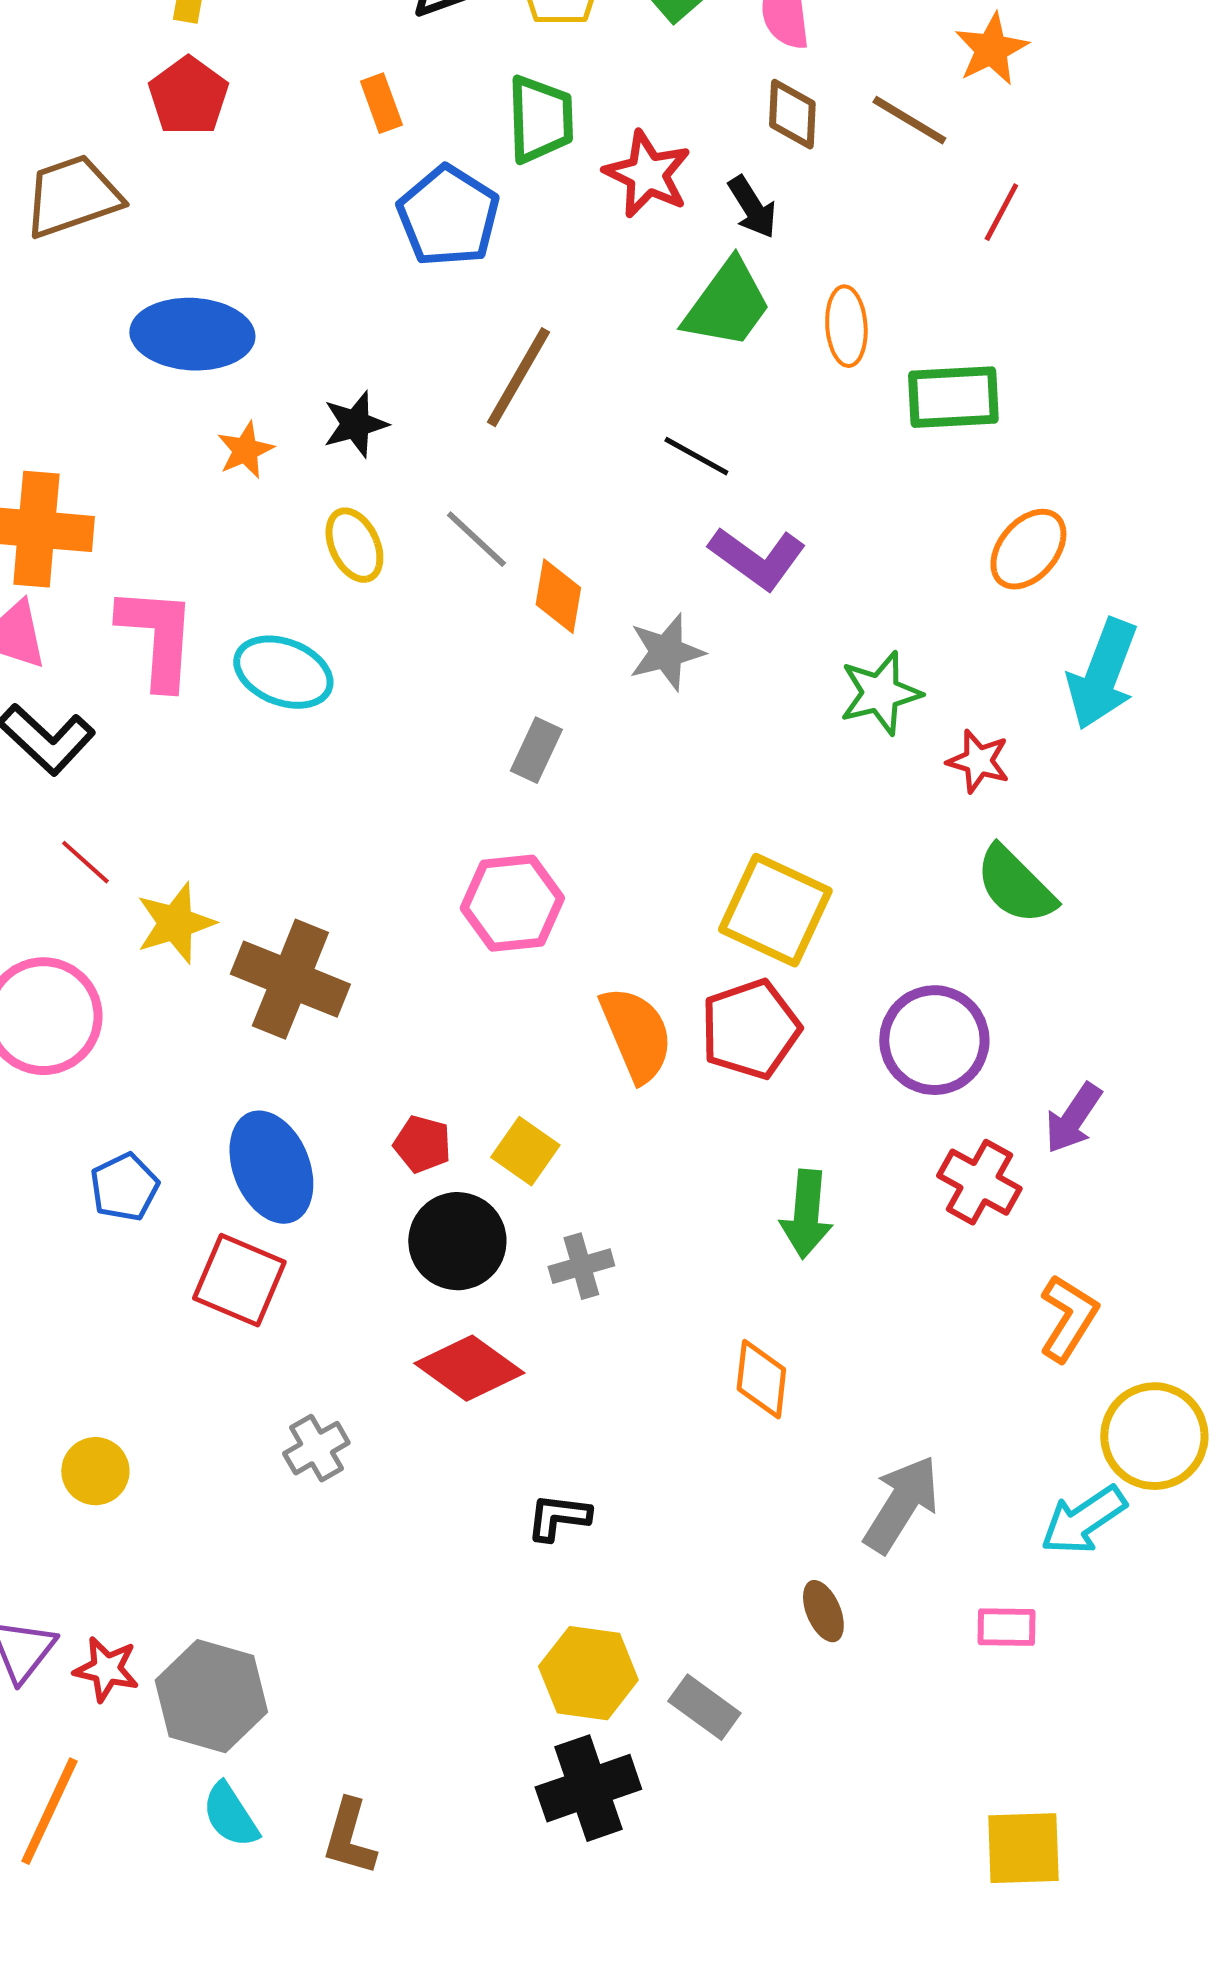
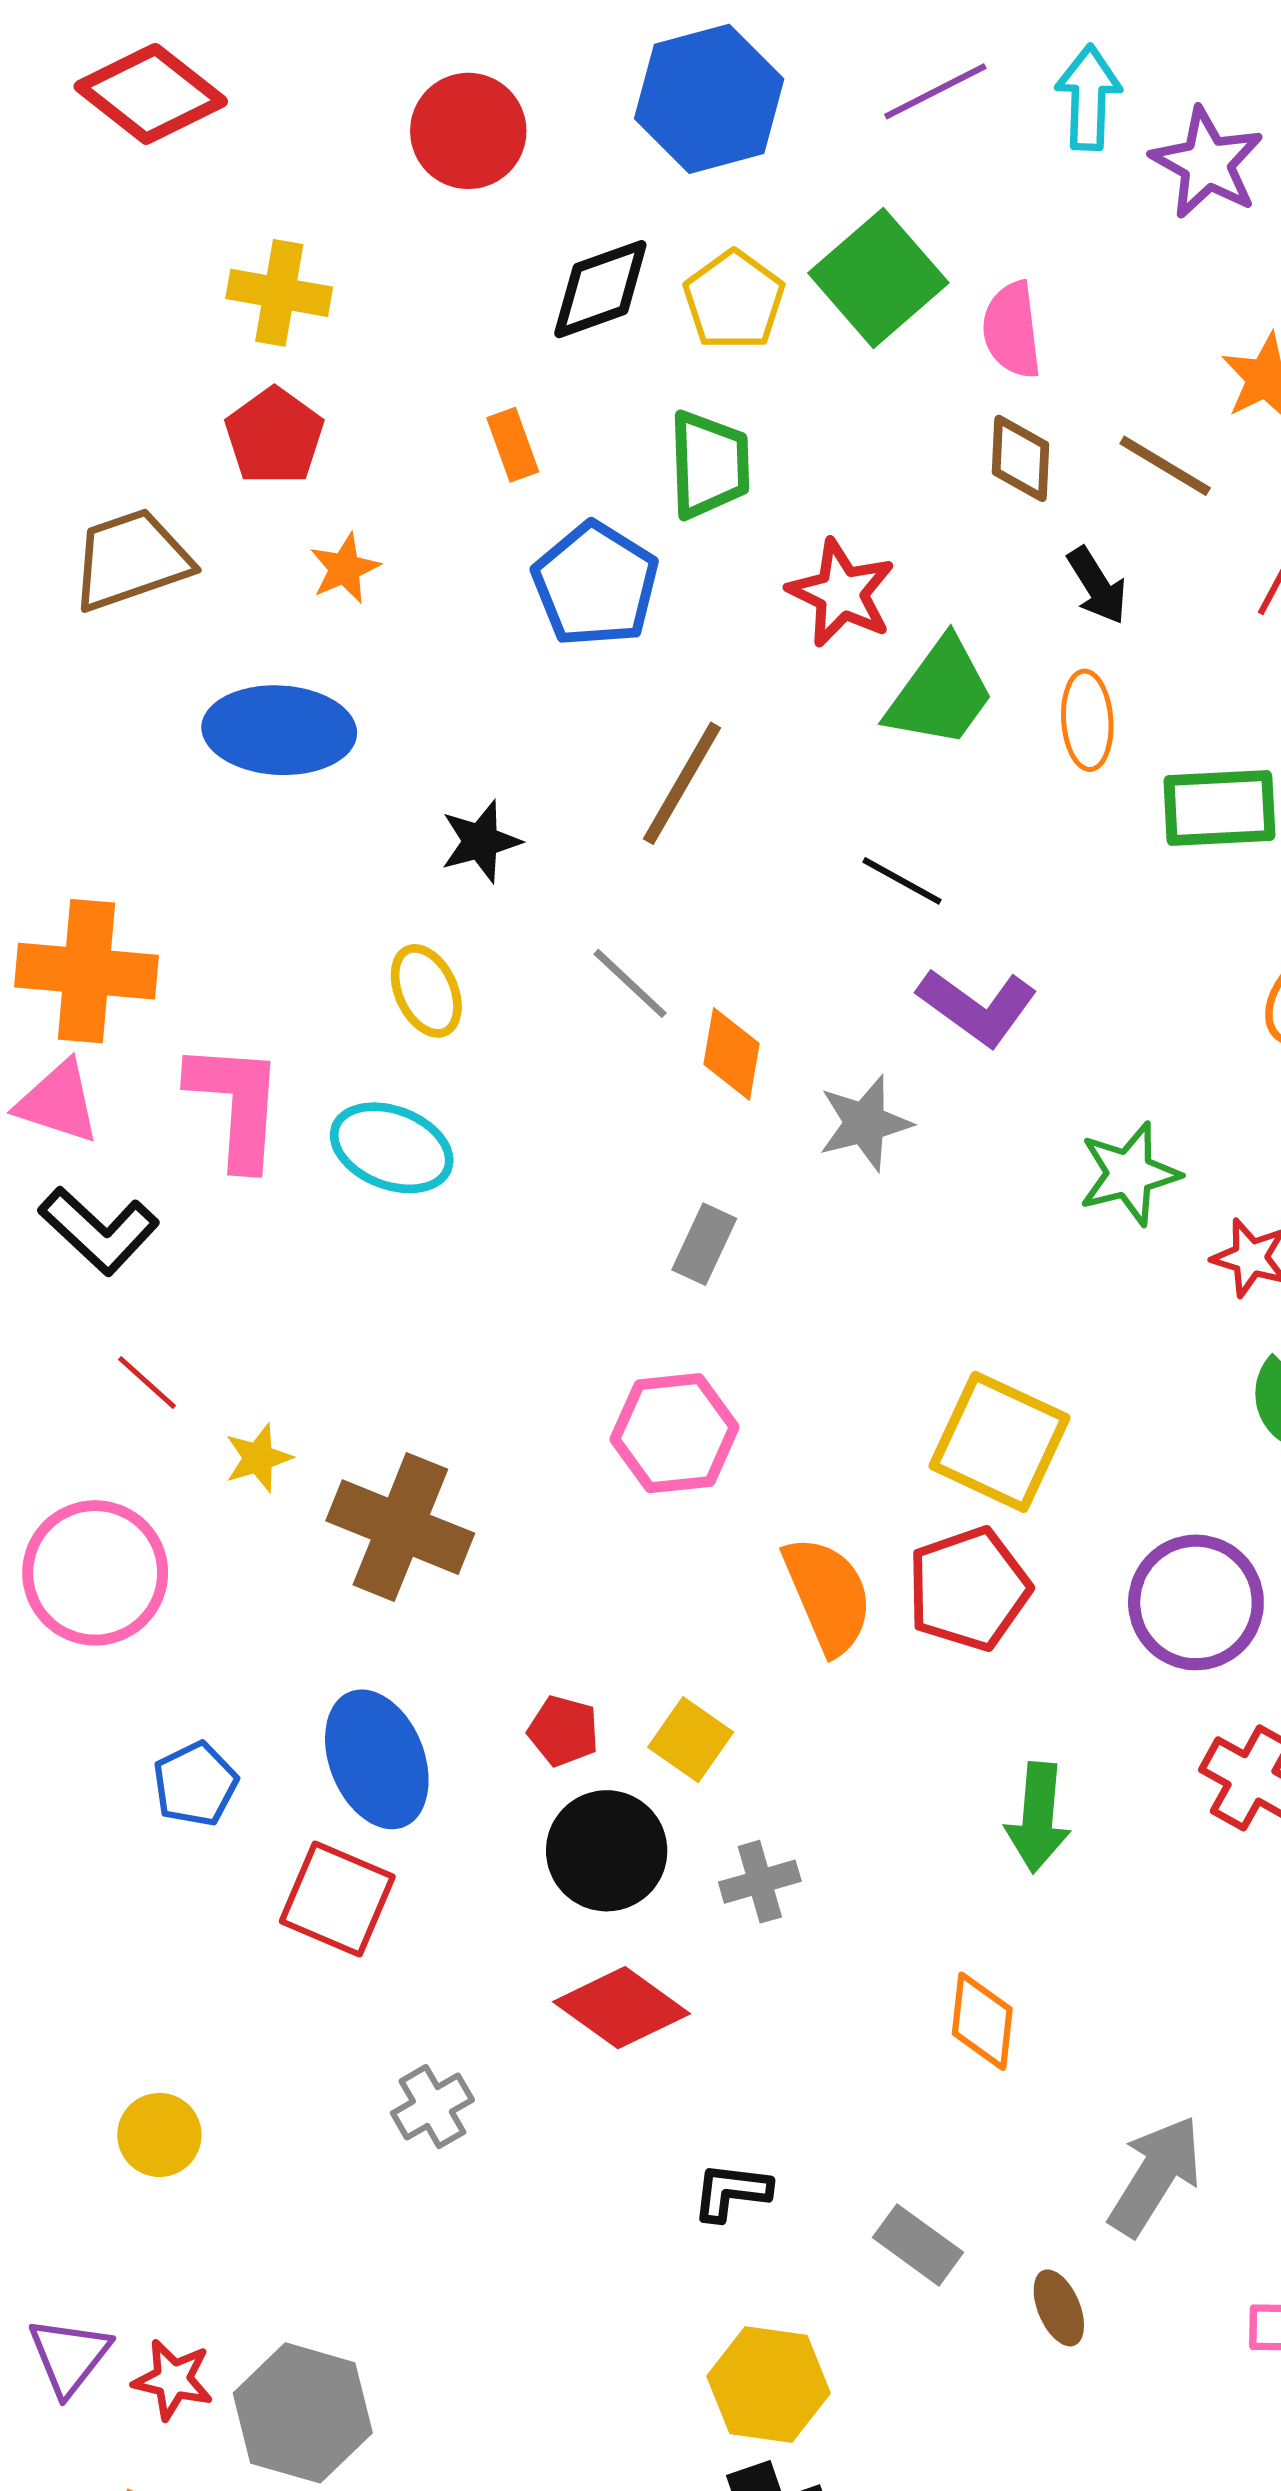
red star: (647, 174) -> (841, 593), moved
black arrow: (752, 207) -> (1097, 586), moved
orange star: (245, 450) -> (345, 568), moved
yellow ellipse: (354, 545) -> (426, 991), moved
yellow star: (175, 923) -> (258, 1458), size x0.7
gray rectangle: (704, 1707) -> (918, 2245), moved

